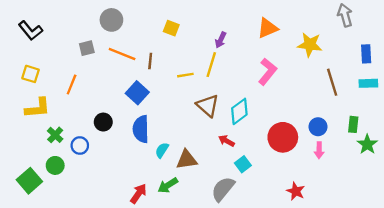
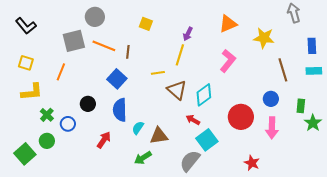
gray square: (87, 48) -> (74, 41), size x1.6
yellow line: (185, 75) -> (158, 73), moved
blue circle: (318, 127) -> (271, 99), moved
pink arrow: (319, 150) -> (272, 128), size x1.5
cyan square: (243, 164) -> (207, 140), size x1.5
red arrow: (138, 194) -> (104, 140), moved

